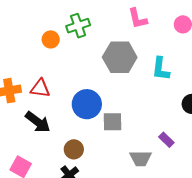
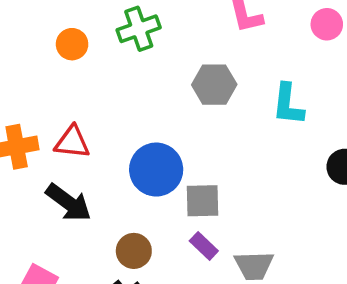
orange circle: (51, 39) -> (72, 44), moved
gray hexagon: (120, 57) -> (214, 85), size x0.7
purple rectangle: (166, 140) -> (204, 246), moved

